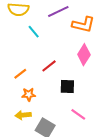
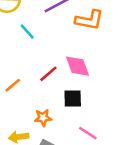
pink diamond: (84, 55) -> (78, 66), moved, turned -50
orange star: (29, 94) -> (43, 118), moved

